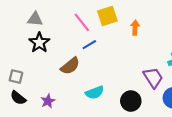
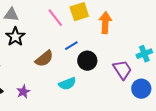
orange arrow: (135, 28) -> (105, 23), size x1.5
blue line: (89, 45) -> (71, 46), moved
black circle: (131, 101) -> (87, 61), moved

